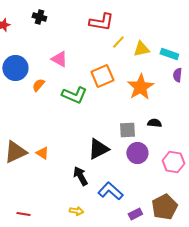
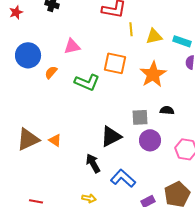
yellow line: (118, 42) -> (131, 29), turned -48
pink triangle: (59, 59) -> (72, 46), turned -42
orange square: (102, 76) -> (115, 63), turned 35

